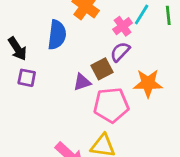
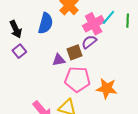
pink cross: (123, 26) -> (94, 24), size x1.5
purple square: (27, 78) -> (19, 51), turned 32
orange star: (148, 83) -> (107, 88), moved

